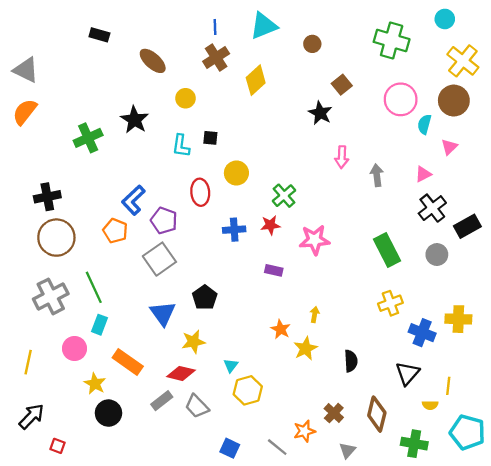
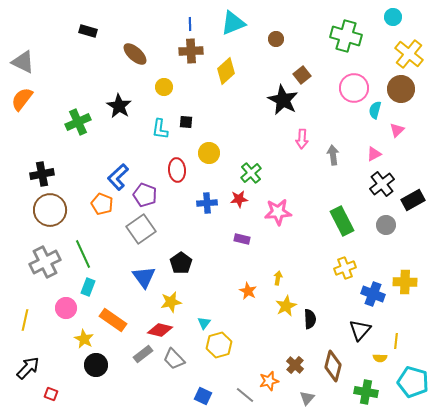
brown cross: (216, 57) -> (191, 51), turned 30
black star: (320, 113) -> (283, 100), size x1.4
yellow star: (306, 348) -> (286, 306), moved

